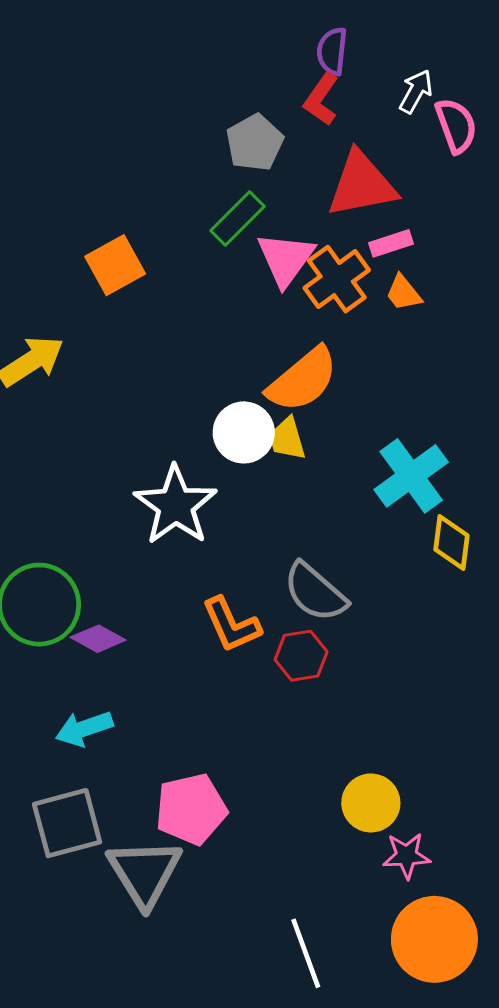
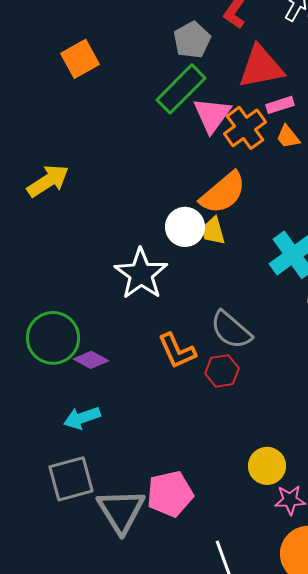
green rectangle: (238, 219) -> (181, 89), size x1.4
orange square: (115, 265) -> (80, 59), moved
pink pentagon: (191, 809) -> (170, 494), moved

